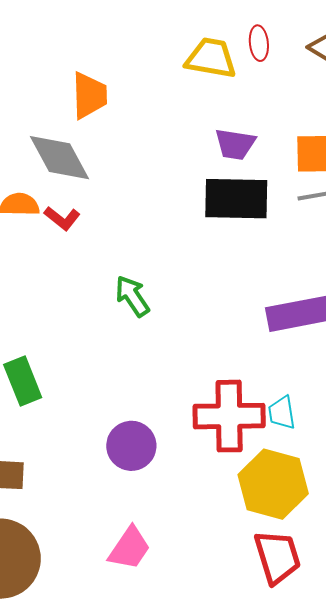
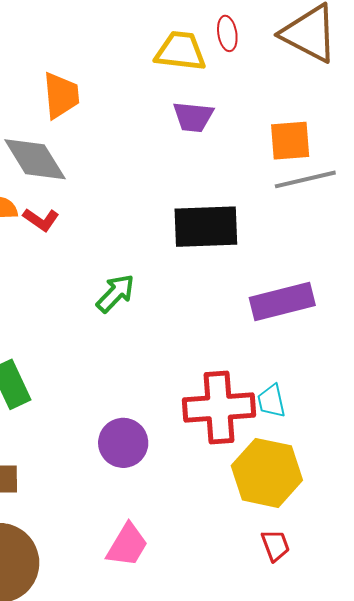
purple trapezoid: (235, 144) -> (193, 117), moved
black rectangle: (236, 199) -> (206, 227), moved
green arrow: (132, 296) -> (115, 293), turned 81
red trapezoid: (277, 557) -> (275, 545), size x0.6

